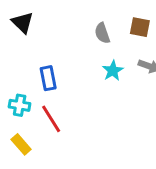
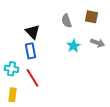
black triangle: (23, 23) -> (32, 32), moved
yellow rectangle: (21, 144) -> (12, 95), turned 48

